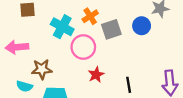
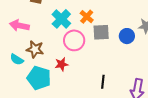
orange cross: (90, 16) -> (87, 17), turned -32
red star: (96, 75) -> (62, 64), moved

